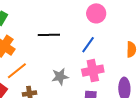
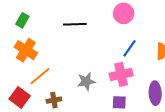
black line: (49, 35) -> (75, 24), moved
blue line: (88, 45) -> (130, 48), moved

